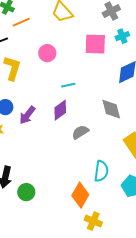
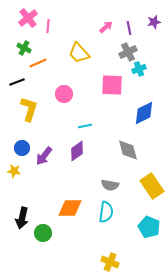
cyan cross: (122, 36) -> (139, 69), moved
gray semicircle: (80, 132) -> (110, 185), moved, turned -138
cyan semicircle: (101, 171) -> (106, 212), moved
orange diamond: (80, 195) -> (70, 208), moved, turned 60

